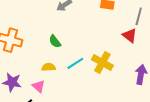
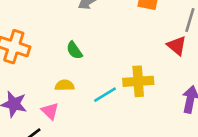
yellow cross: (102, 62) -> (138, 81), turned -35
cyan line: (75, 63) -> (105, 95), moved

